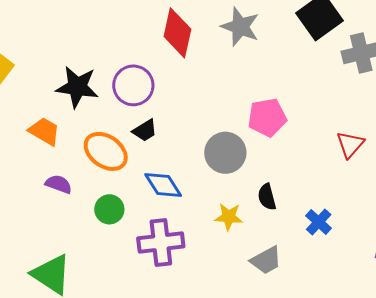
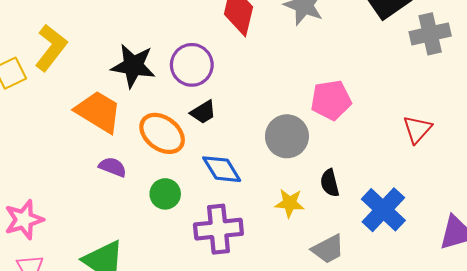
orange trapezoid: (44, 131) -> (98, 112), size x1.4
blue cross: (319, 222) -> (383, 210), size x1.6

